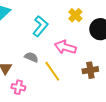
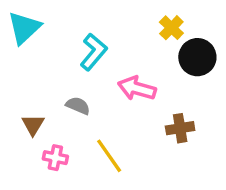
yellow cross: (75, 15) -> (171, 28), moved
yellow line: (52, 71) -> (109, 156), moved

